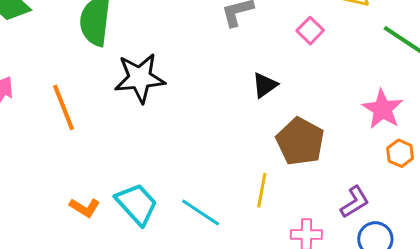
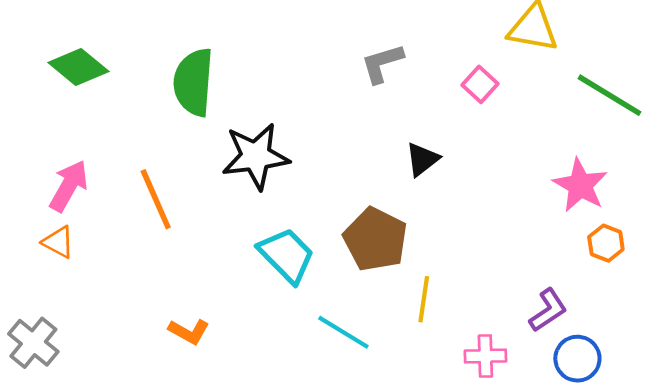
brown pentagon: (300, 141) -> (375, 239), moved
cyan trapezoid: (137, 204) -> (287, 255), moved

